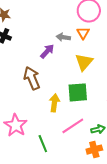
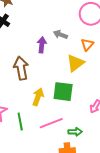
orange triangle: (83, 33) -> (87, 45), moved
purple arrow: (47, 51) -> (42, 45), turned -49
green line: (43, 144) -> (20, 122), moved

